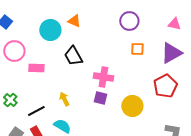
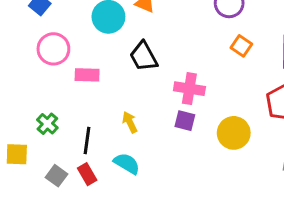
orange square: (137, 49) -> (241, 46), turned 32
black line: (36, 111) -> (87, 141), turned -54

